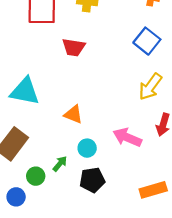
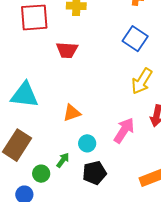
orange triangle: (73, 114) -> (72, 113), turned -36
pink arrow: (127, 137) -> (124, 130), turned 104

